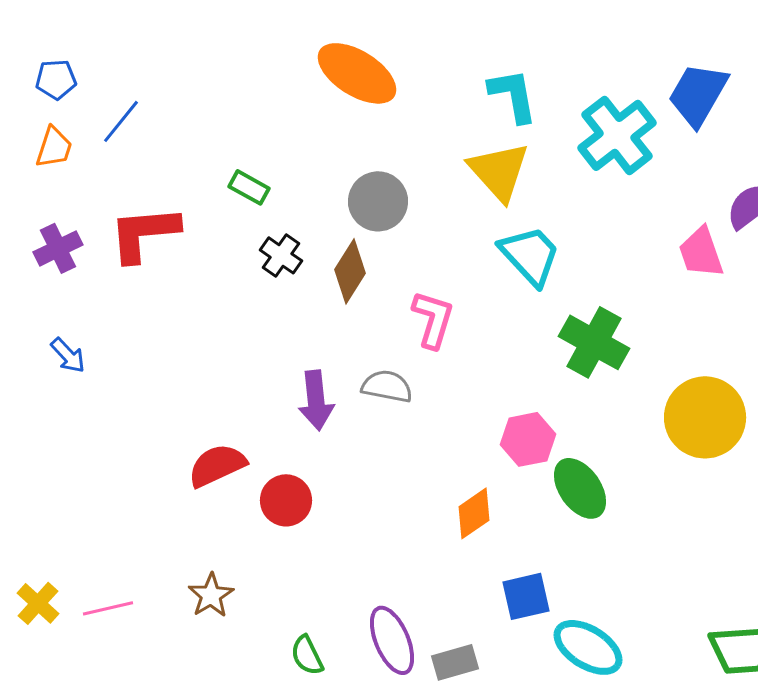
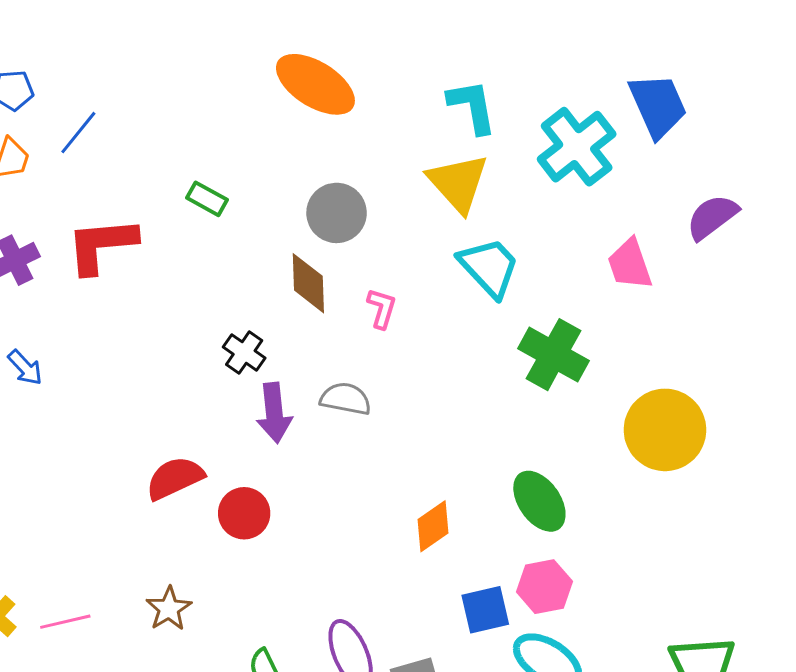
blue trapezoid: (698, 94) -> (658, 105), turned 126
pink trapezoid: (701, 252) -> (630, 264), moved
black cross: (281, 255) -> (244, 353), moved
brown diamond: (350, 271) -> (308, 283), turned -34
pink L-shape: (433, 319) -> (382, 308), moved, size x0.7
pink hexagon: (528, 439) -> (544, 587), moved

